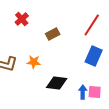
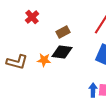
black diamond: (57, 83) -> (62, 52), moved

